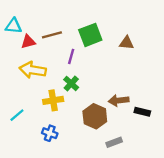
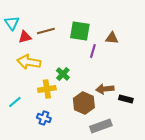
cyan triangle: (14, 26) -> (12, 23), turned 49
green square: (90, 35) -> (80, 31), turned 30
purple line: (71, 56) -> (93, 51), moved
gray rectangle: (114, 142) -> (101, 126), size x1.5

